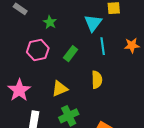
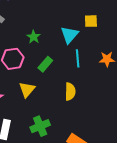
green star: (50, 22) -> (34, 37), moved
yellow triangle: (60, 89) -> (27, 89), moved, turned -30

